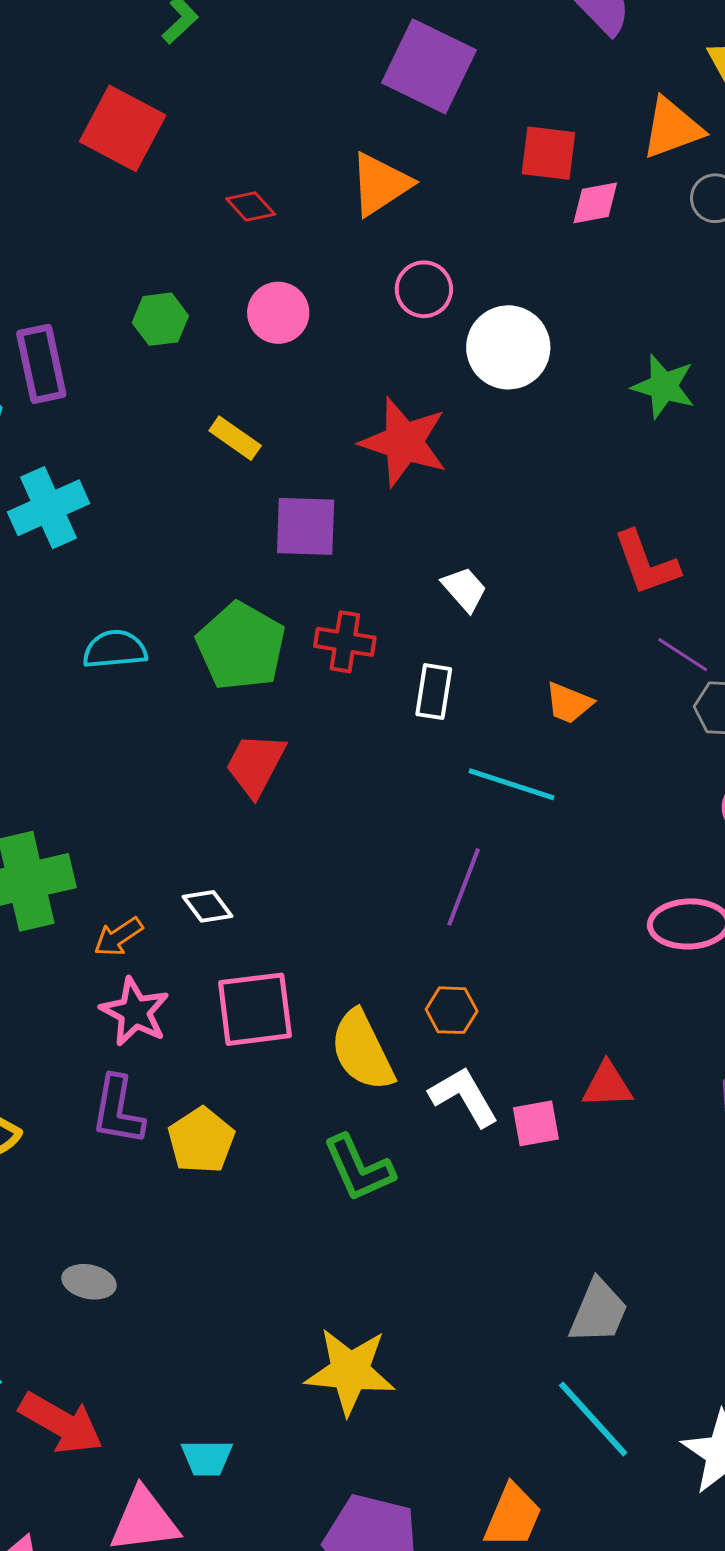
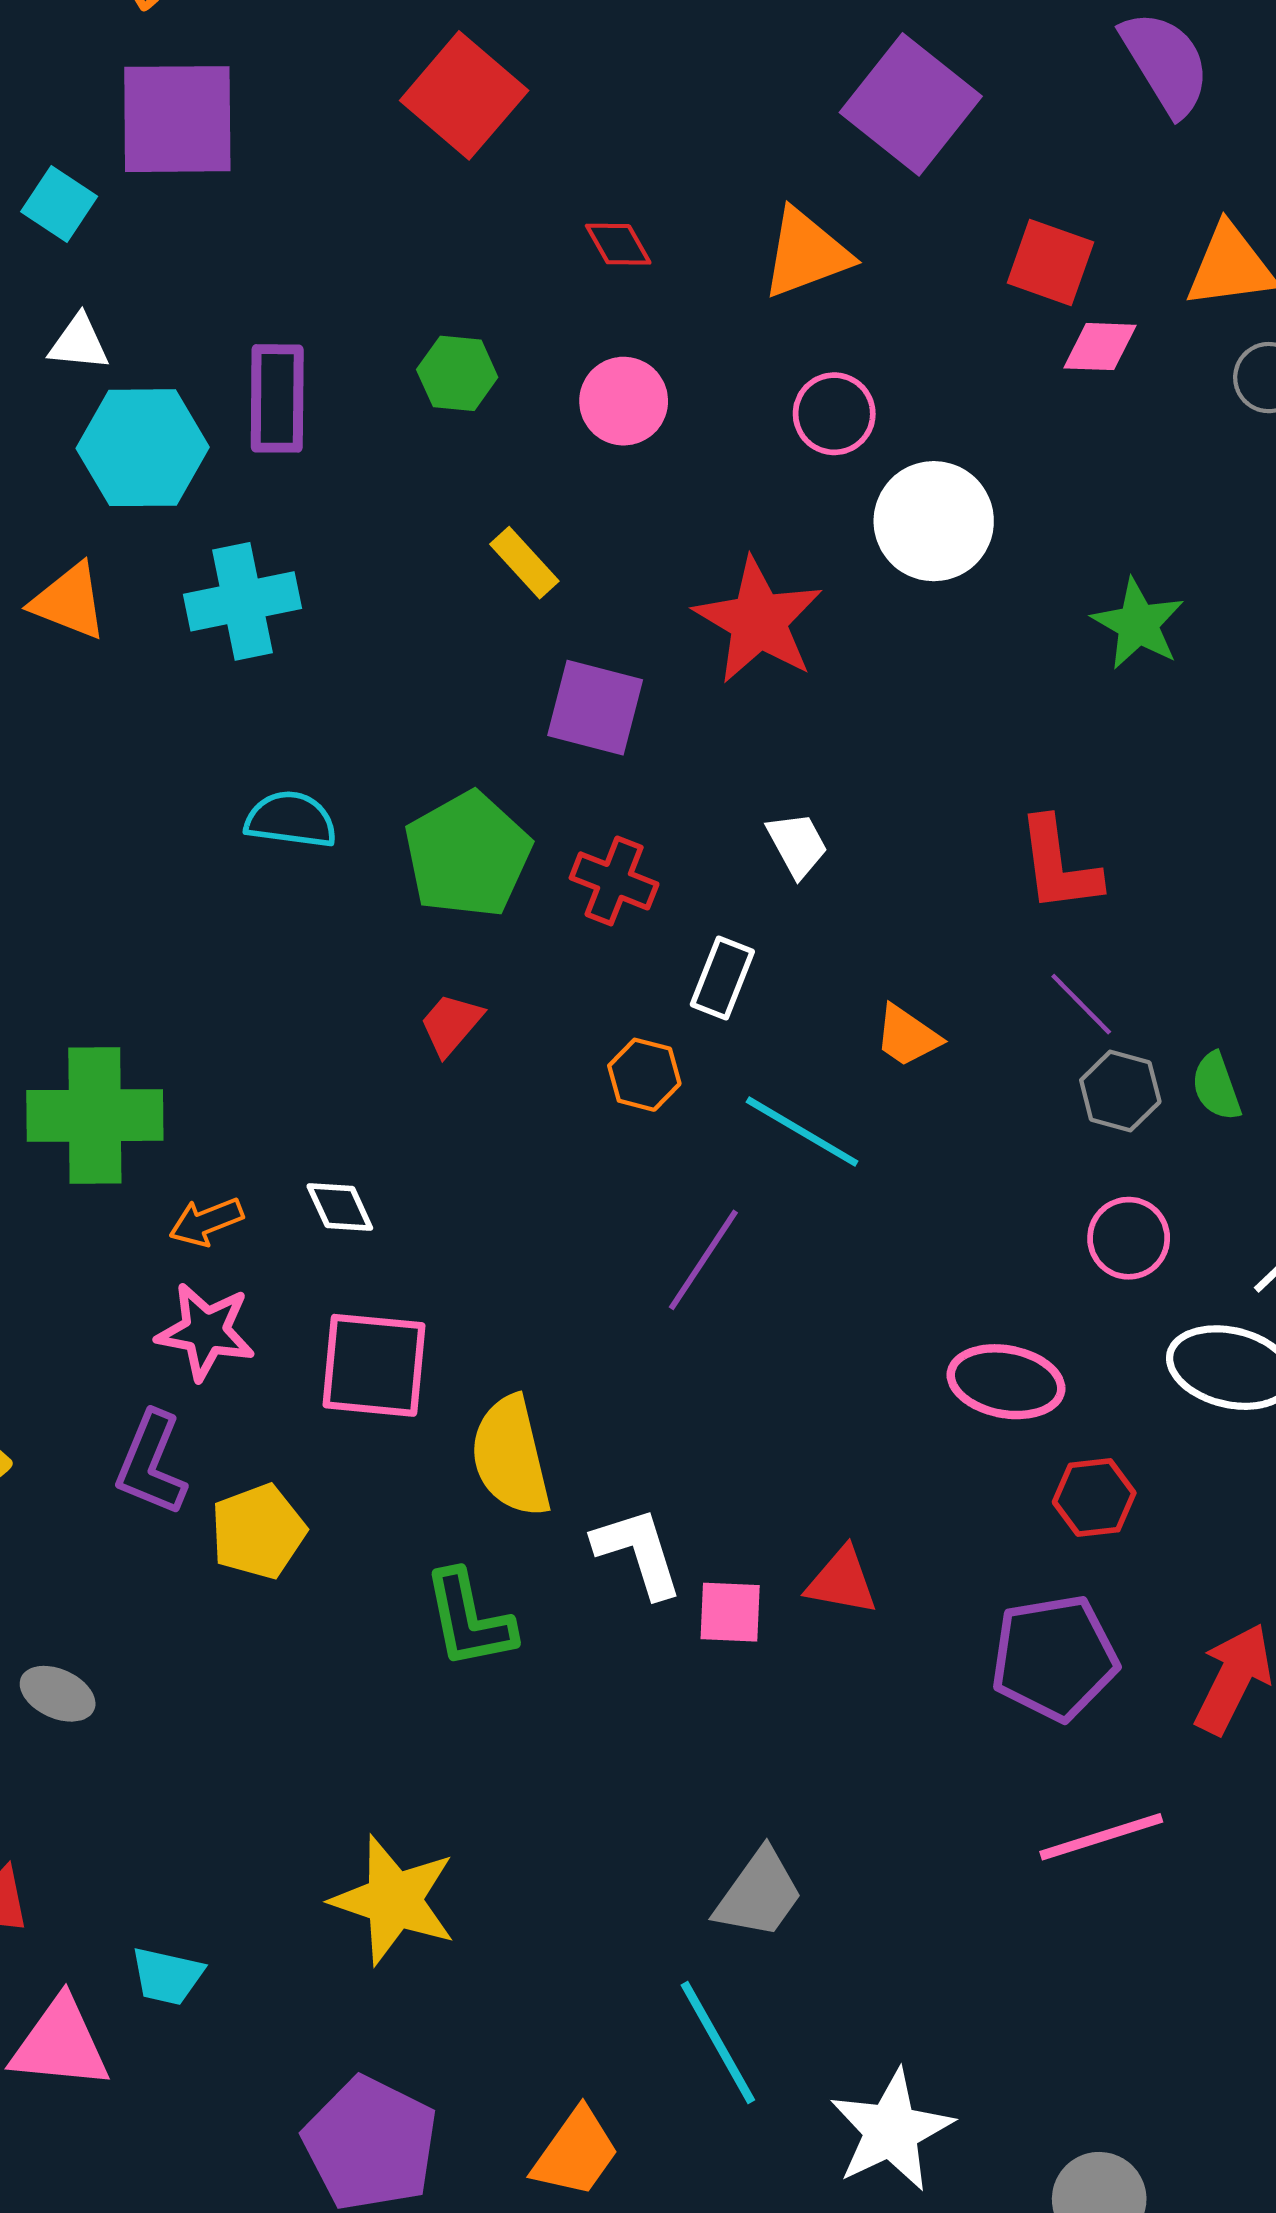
red trapezoid: (255, 765) -> (451, 1024), size x0.7
orange hexagon: (452, 1010) -> (644, 1075), moved
pink star: (135, 1012) -> (206, 1331), turned -30

